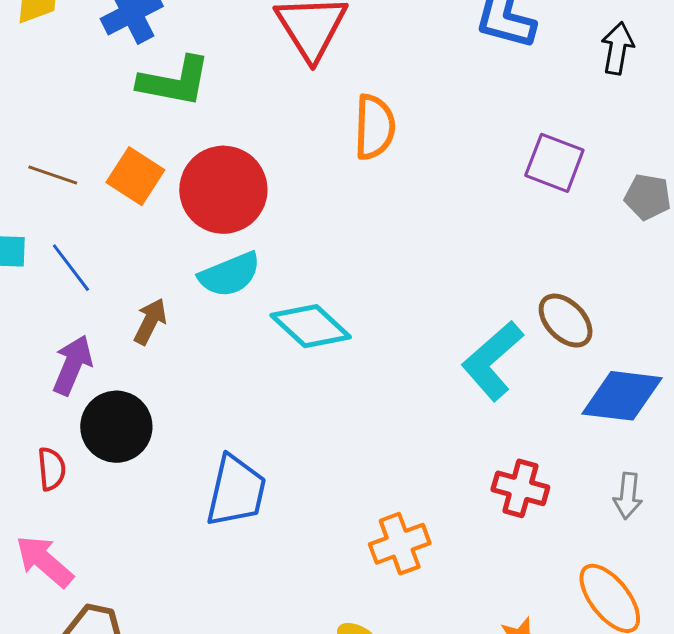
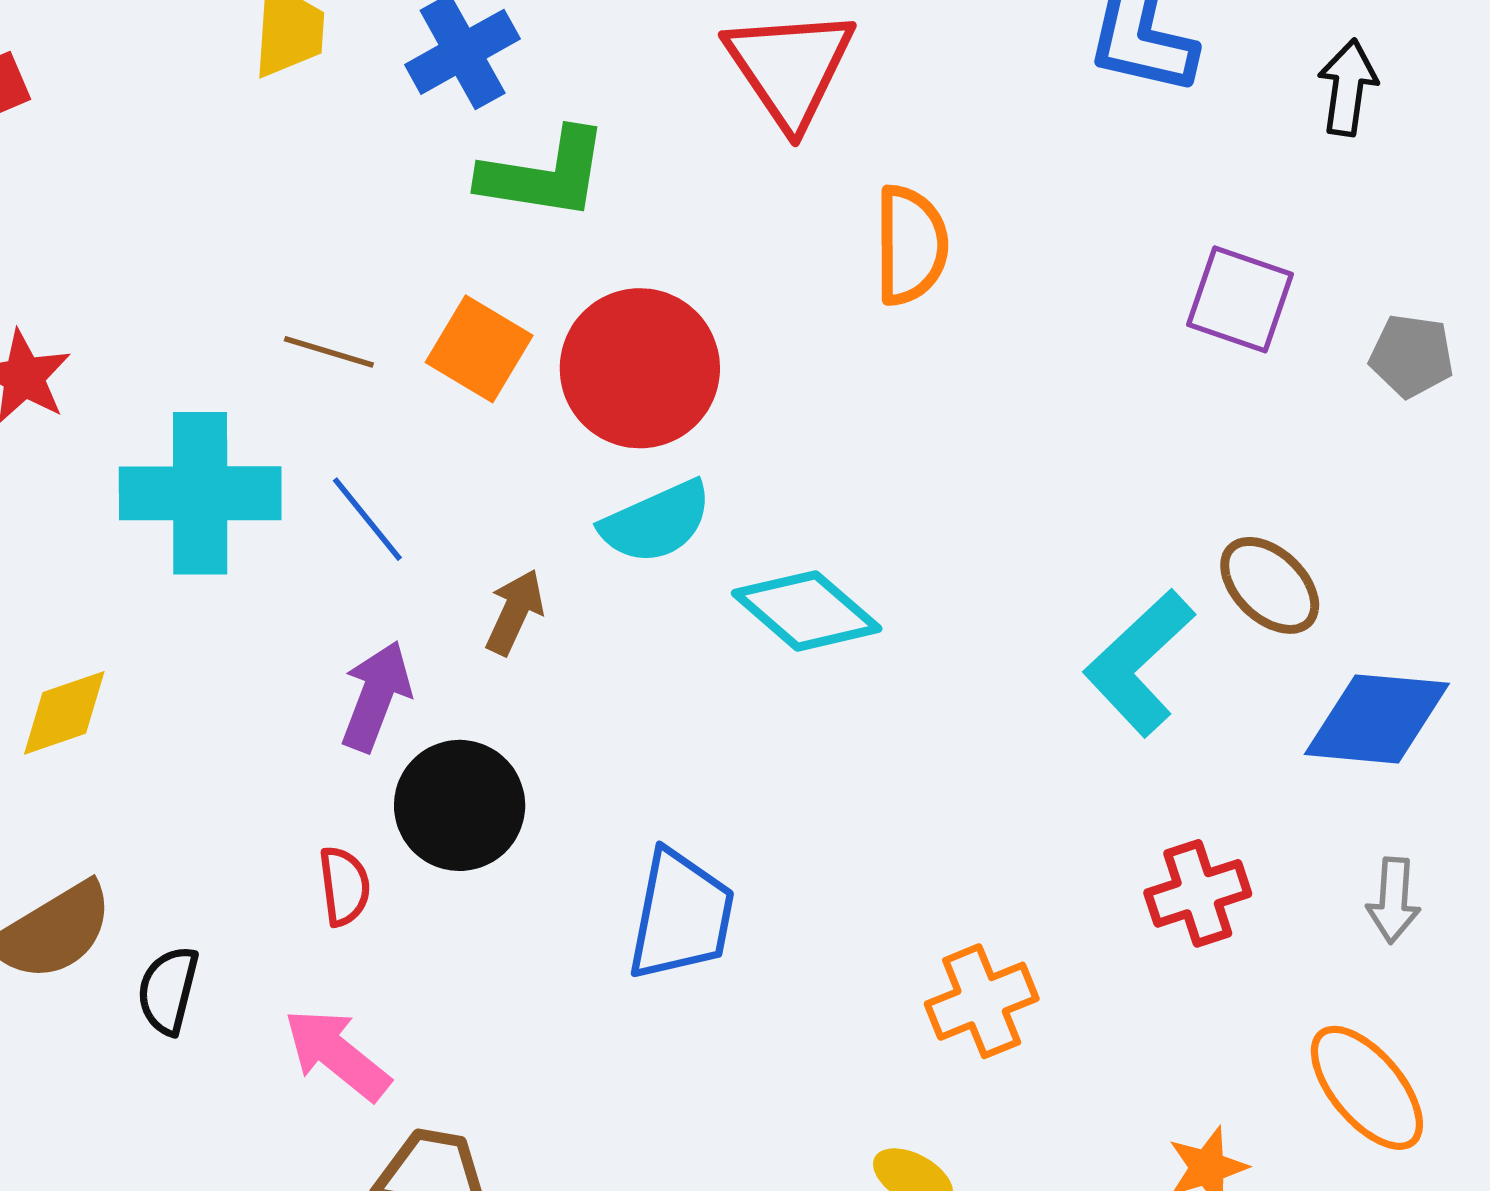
red cross: (520, 488) -> (1198, 893), turned -32

